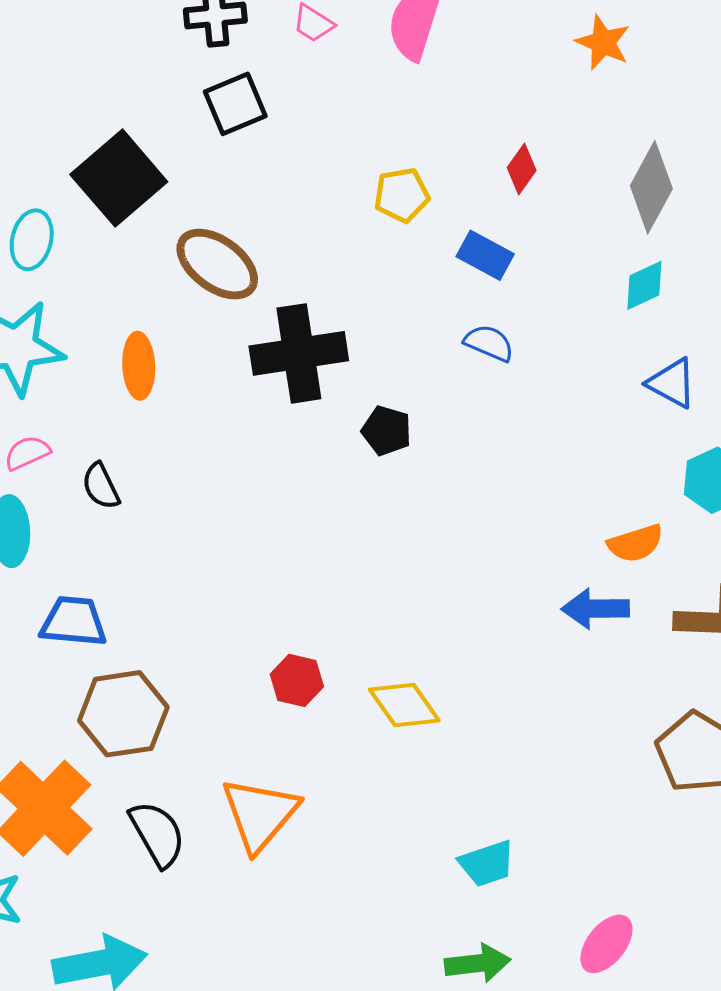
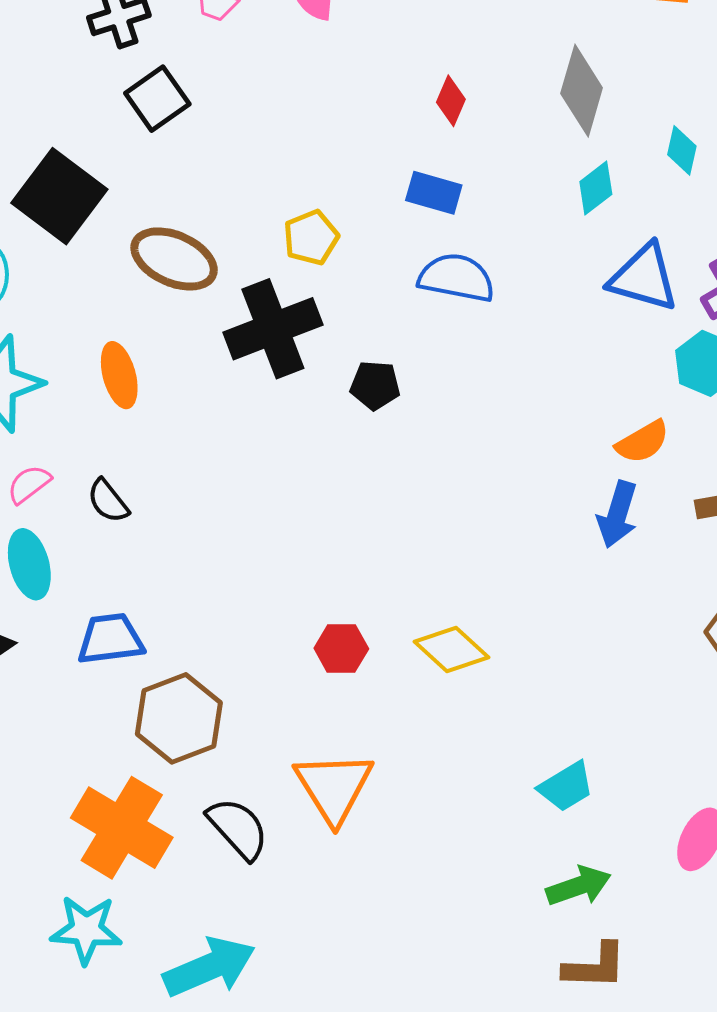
yellow pentagon: (402, 195) -> (311, 238), moved
blue semicircle: (489, 343) -> (456, 278), size x1.5
blue triangle: (672, 383) -> (644, 278), size x1.4
blue arrow: (595, 609) -> (617, 514), turned -60

